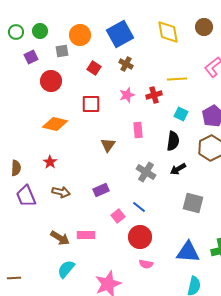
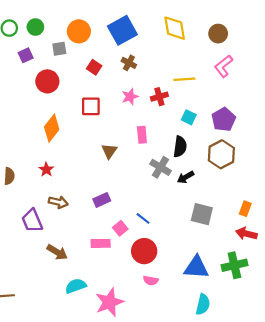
brown circle: (204, 27) -> (218, 34), moved
orange diamond: (55, 124) -> (52, 128), turned -65
gray cross: (146, 172) -> (160, 167), moved
purple trapezoid: (26, 196) -> (32, 221), moved
pink rectangle: (86, 235) -> (101, 243), moved
cyan semicircle: (66, 269) -> (76, 286), moved, turned 30

